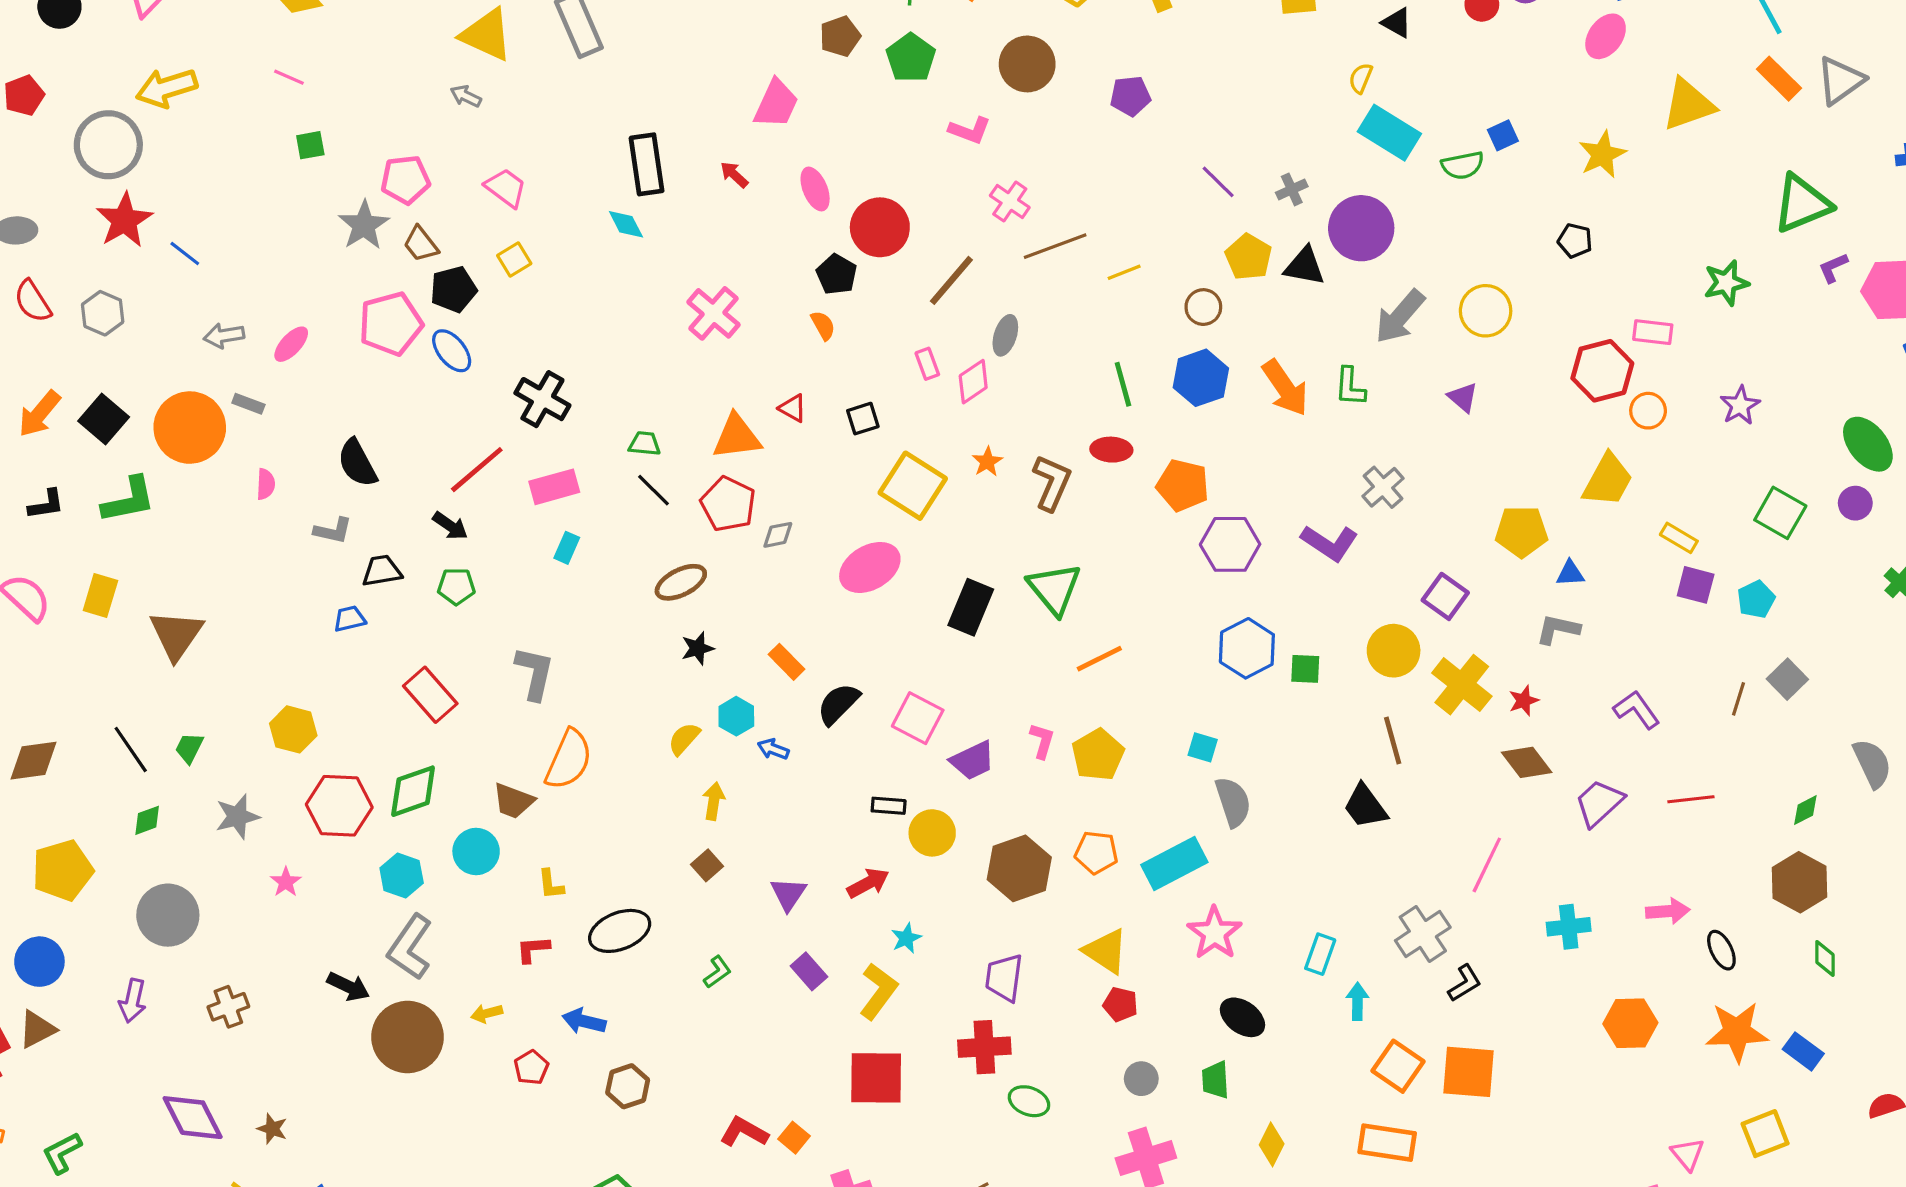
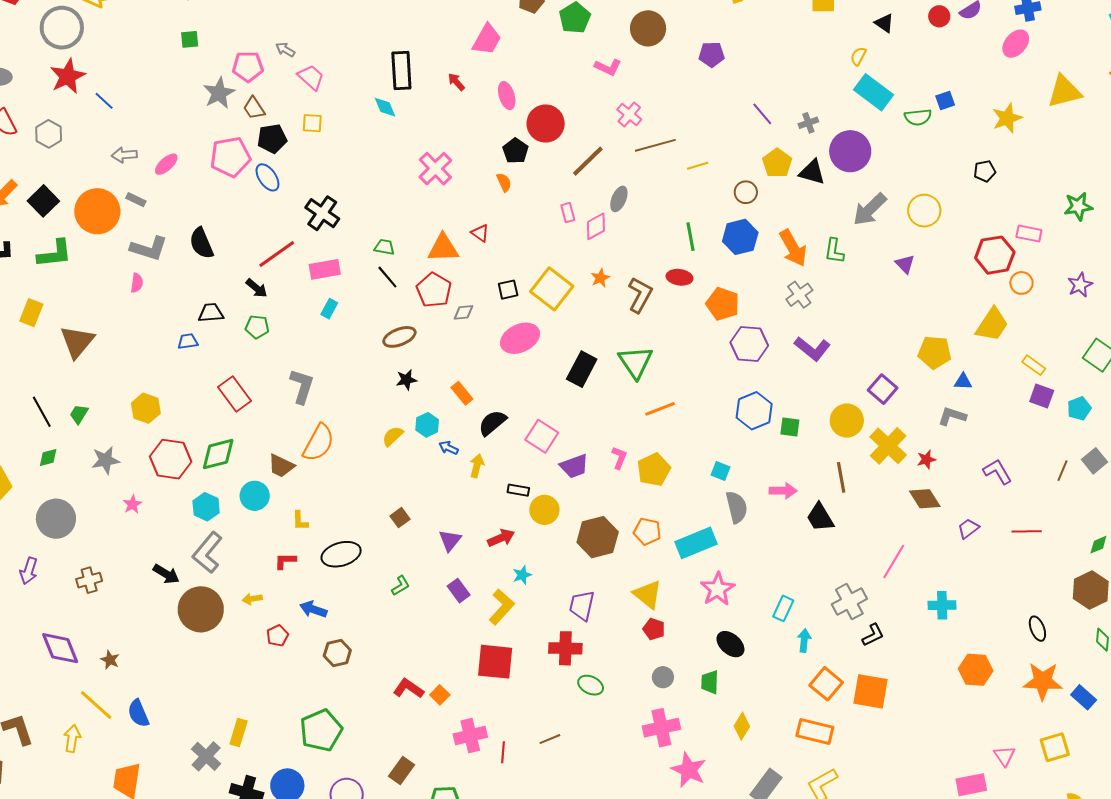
gray arrow: (466, 96) -> (285, 50), moved
black pentagon: (1575, 241) -> (985, 171), turned -30
yellow square: (514, 259) -> (312, 123), turned 30
black square: (863, 419) -> (508, 290), moved
pink semicircle: (266, 484) -> (137, 283), moved
gray cross: (1383, 487) -> (799, 295), moved
gray L-shape: (333, 531) -> (149, 248), moved, size x1.5
yellow arrow: (714, 801) -> (477, 466), moved
purple trapezoid: (1599, 803) -> (968, 529), size x0.7
pink arrow: (1668, 911) -> (783, 491), moved

